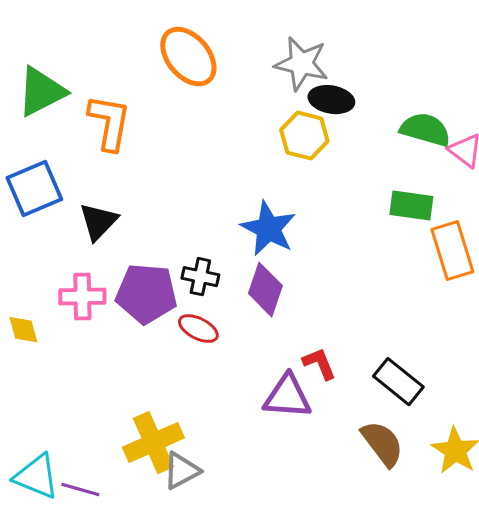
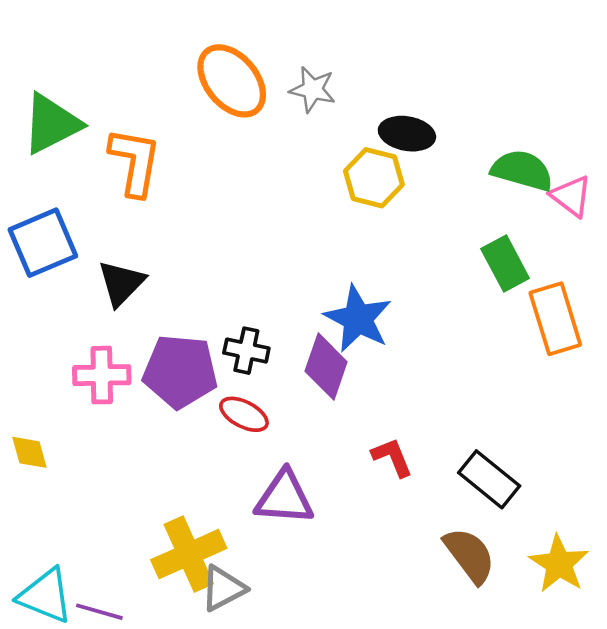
gray star: (301, 64) -> (313, 89), moved, size x0.7
green rectangle: (411, 206) -> (505, 264), turned 54
blue star: (268, 229) -> (358, 319), moved
yellow diamond: (23, 330) -> (29, 452), moved
purple triangle: (287, 397) -> (284, 498), moved

